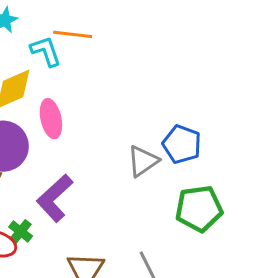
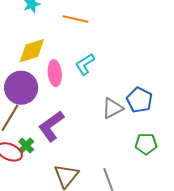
cyan L-shape: (46, 51) -> (85, 64), moved, turned -110
green pentagon: (199, 209) -> (146, 144), size x0.7

